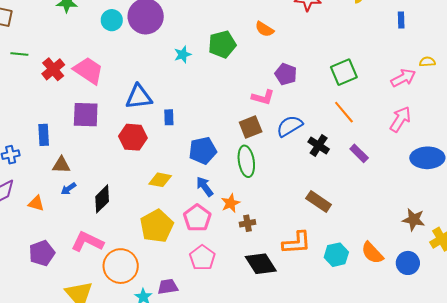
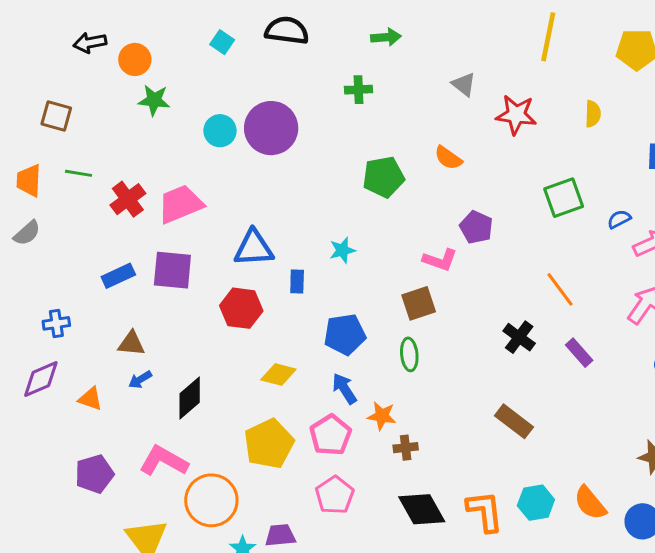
cyan star: (183, 54) -> (342, 250), moved
pink trapezoid: (88, 70) -> (180, 204), turned -60
green square: (344, 72) -> (564, 198), moved
blue semicircle: (290, 126) -> (619, 219), moved, size x0.6
blue rectangle: (44, 135) -> (118, 276), moved, turned 65
green ellipse: (246, 161) -> (409, 354), size x0.7
orange star: (230, 203) -> (382, 416), turned 30
orange L-shape: (297, 243) -> (485, 511), moved, turned -96

